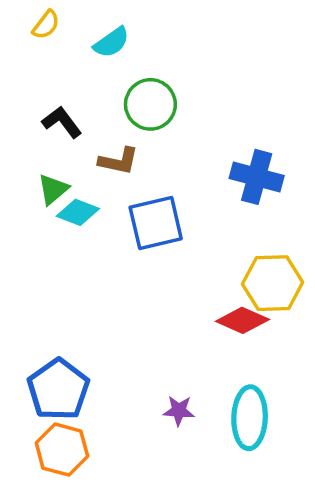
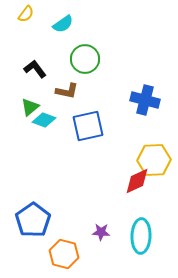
red diamond: (242, 320) -> (137, 181), turned -48
orange hexagon: (62, 450) -> (64, 254), moved

